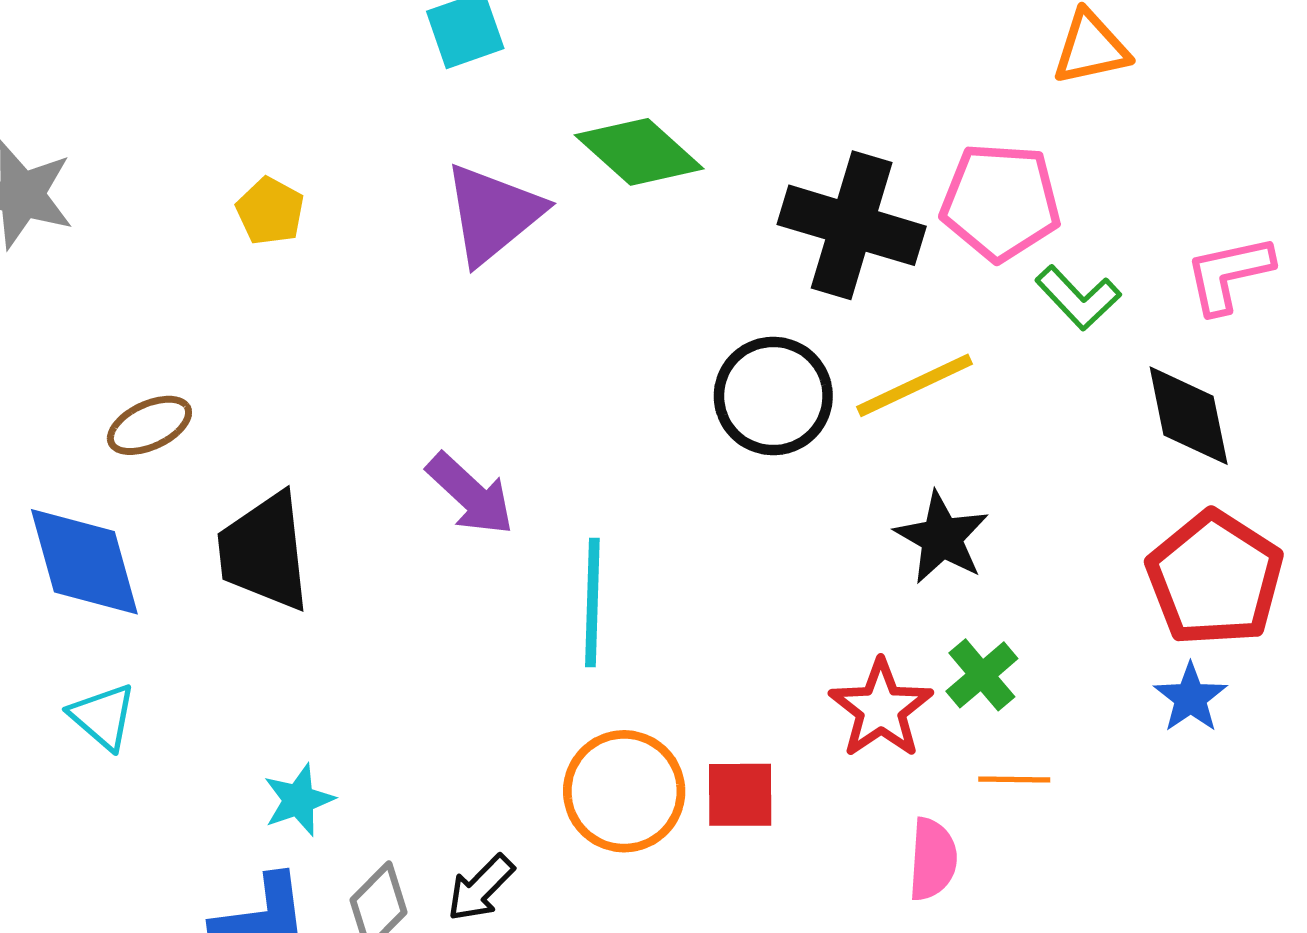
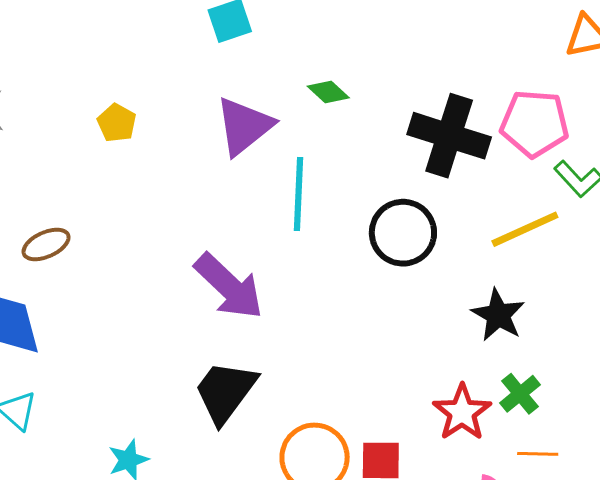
green diamond: (639, 152) -> (328, 92), size x0.6
yellow line: (915, 385) -> (525, 229), moved
purple arrow: (470, 494) -> (229, 286), size x1.4
black trapezoid: (264, 552) -> (225, 392), moved, turned 42
cyan line: (592, 603) -> (298, 194), moved

